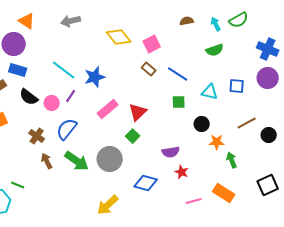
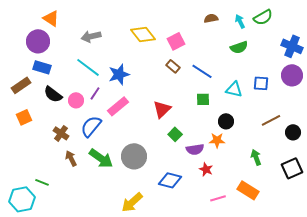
gray arrow: (71, 21) -> (91, 36), moved
pink rectangle: (108, 109) -> (118, 106), moved
green square: (133, 136) -> (175, 134), moved
orange star: (217, 142) -> (217, 140), moved
black square: (268, 185) -> (292, 168), moved

